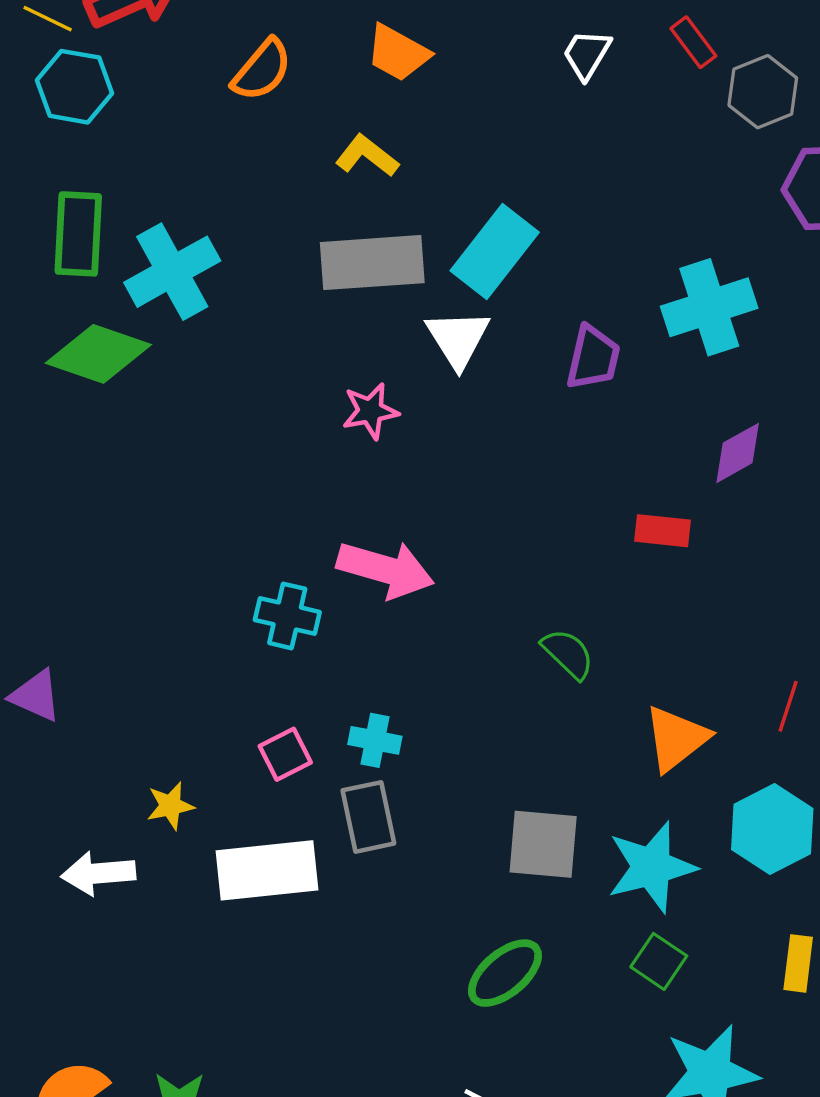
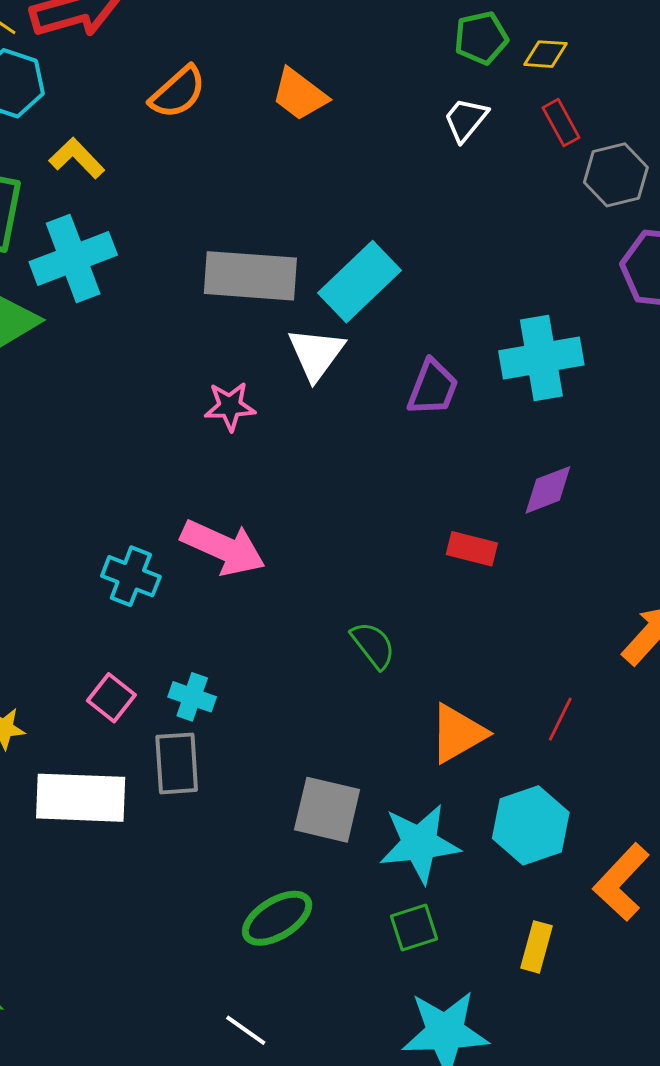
yellow L-shape: (367, 156) -> (77, 158), moved
pink square: (285, 754) -> (111, 698), turned -33
green square: (659, 961) -> (414, 927), turned 30

